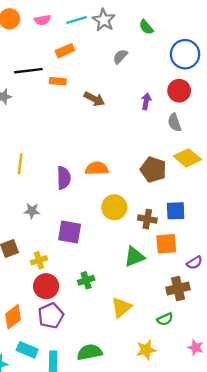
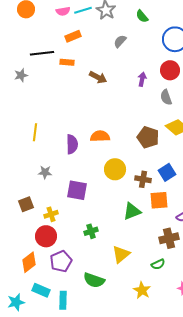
pink semicircle: (43, 20) -> (63, 11), moved
blue square: (176, 211) -> (167, 172), turned -30
red circle: (46, 286) -> (46, 236), moved
yellow star: (146, 350) -> (142, 290), turned -30
green semicircle: (90, 352) -> (94, 280), moved, turned -150

